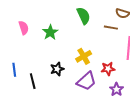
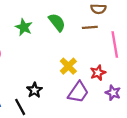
green star: (50, 32) -> (24, 27), moved
black star: (57, 69) -> (34, 90), moved

